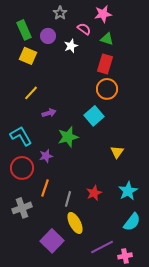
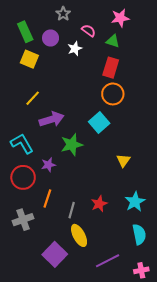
pink star: (103, 14) -> (120, 18), moved
purple arrow: (49, 113) -> (52, 119), size x1.6
cyan semicircle: (132, 222) -> (139, 234), turned -48
pink cross: (125, 256) -> (141, 270), moved

